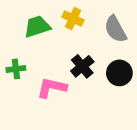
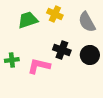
black cross: (82, 66) -> (62, 50), turned -30
green cross: (16, 69) -> (12, 60), moved

